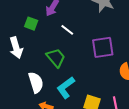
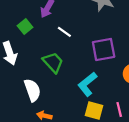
green square: (31, 24) -> (25, 27), turned 32
cyan L-shape: (66, 88) -> (87, 84), moved

